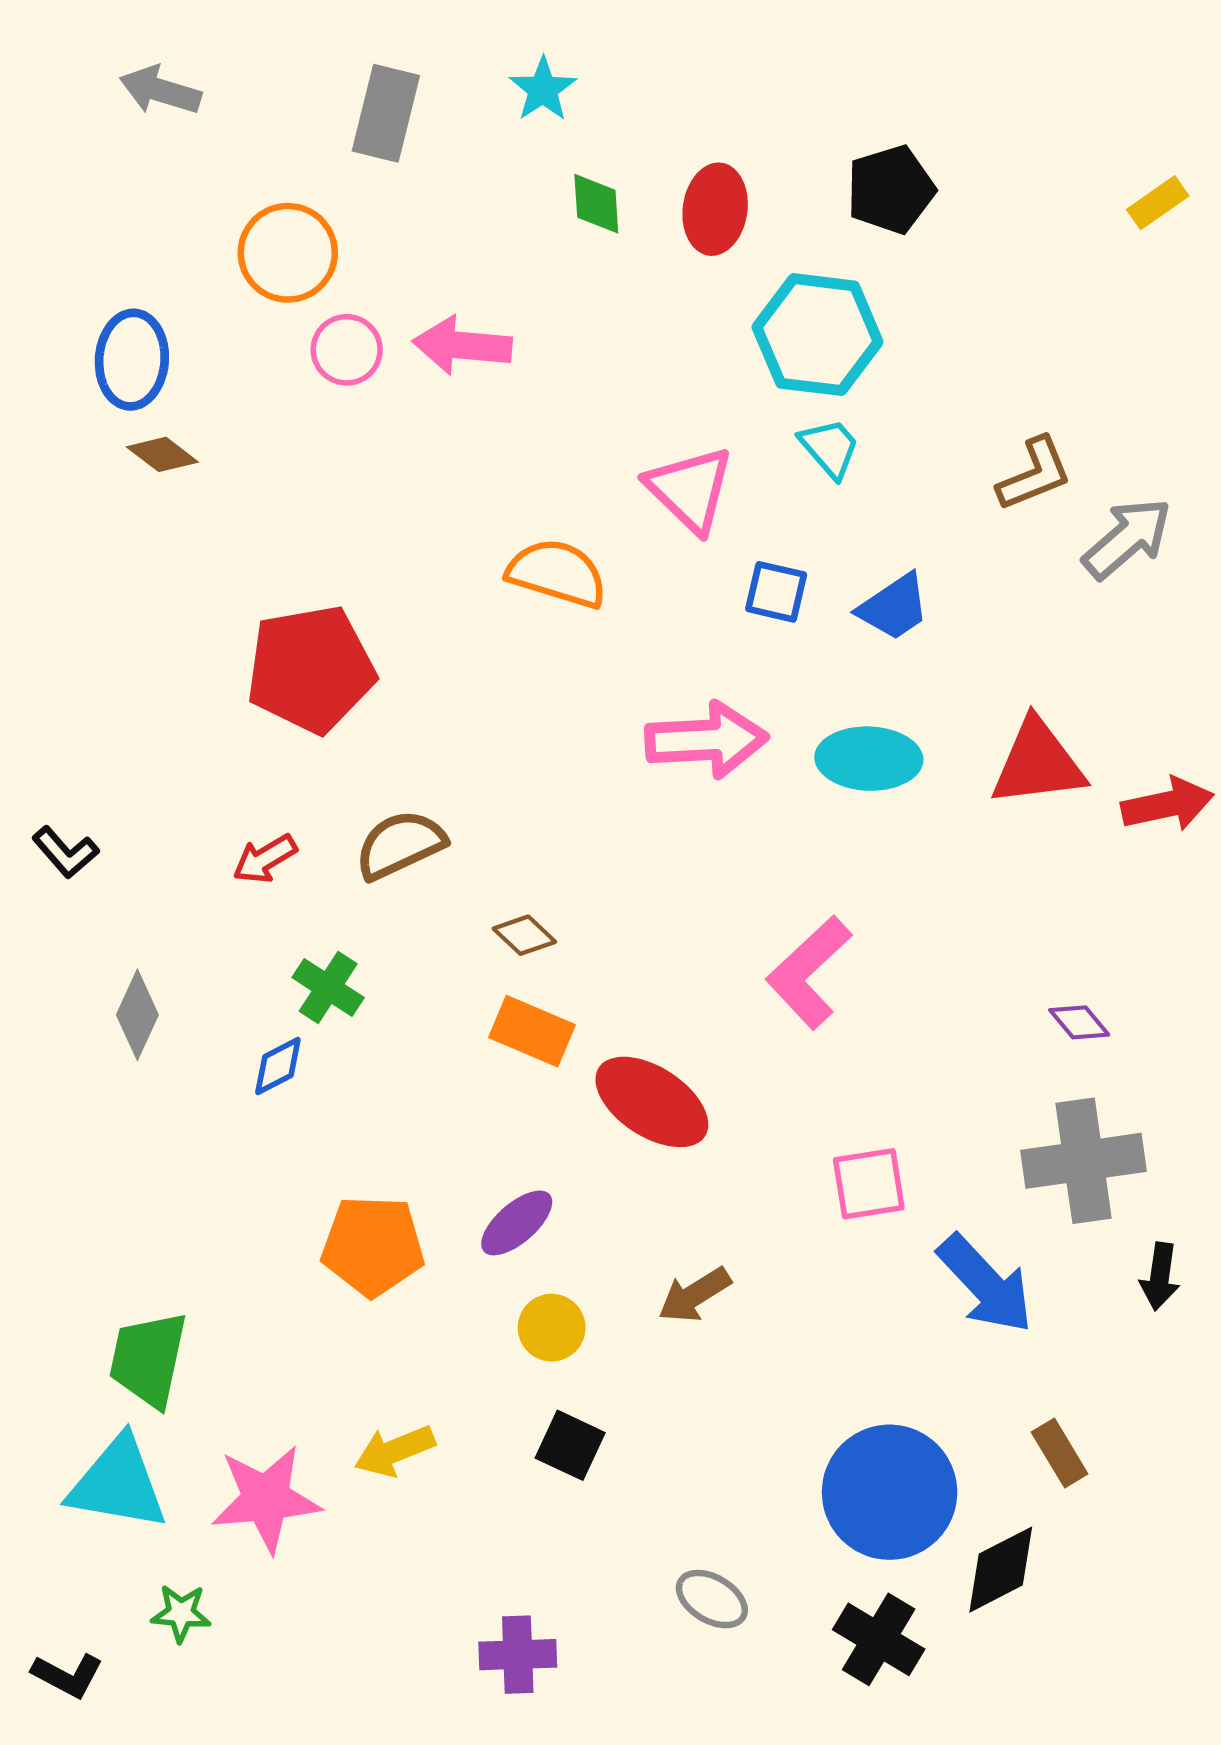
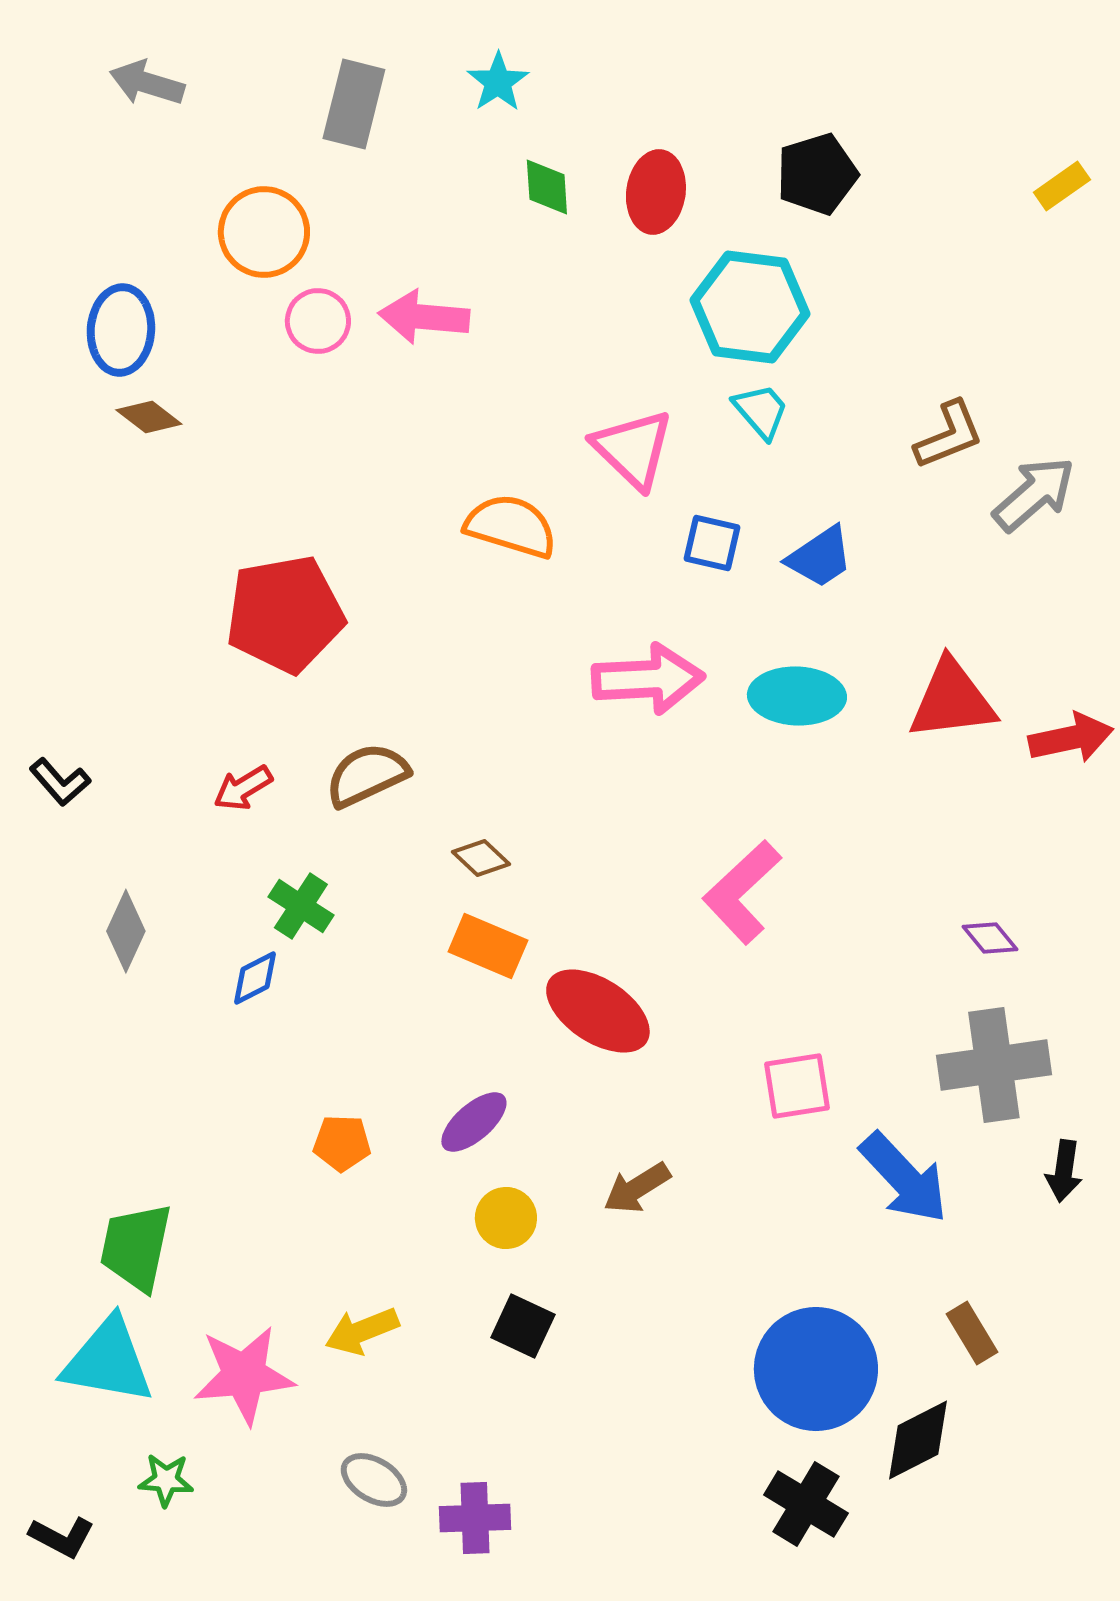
orange pentagon: (373, 1246) -> (342, 1143), size x0.6
gray ellipse: (712, 1599) -> (374, 1480), moved

